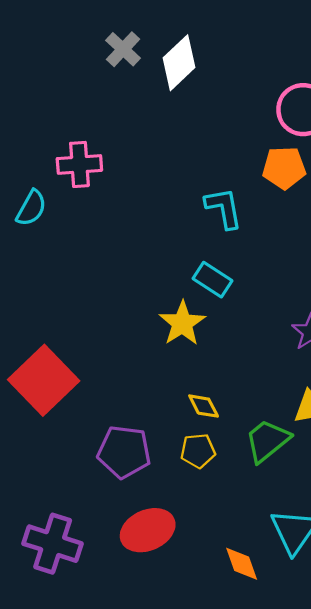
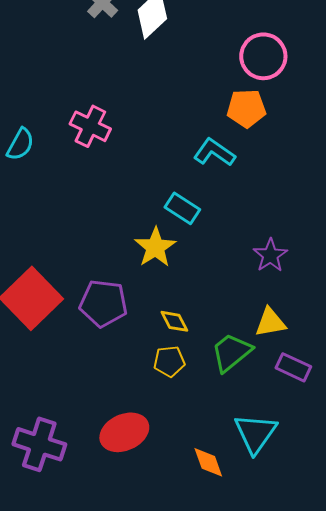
pink cross: (79, 164) -> (90, 126), moved, turned 30
cyan L-shape: (224, 208) -> (214, 152), moved, turned -45
purple pentagon: (124, 452) -> (103, 303), moved

